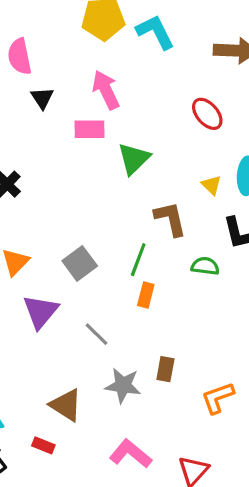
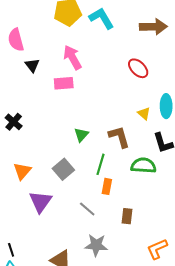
green triangle: (134, 159) -> (81, 135), moved, size x0.7
green semicircle: (205, 266) -> (143, 165), size x1.4
gray line: (96, 334) -> (87, 209), moved
brown rectangle: (165, 369) -> (127, 216), moved

